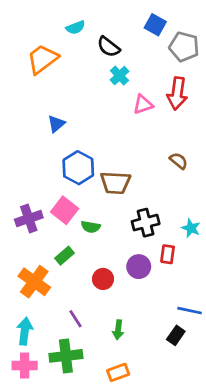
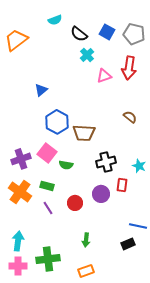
blue square: (155, 25) -> (107, 32), moved
orange trapezoid: (43, 59) -> (16, 40), moved
green rectangle: (65, 256) -> (47, 186), turned 56
orange cross: (34, 282) -> (20, 192), moved
purple line: (76, 319) -> (48, 208), moved
black rectangle: (176, 335) -> (128, 244), turned 32

